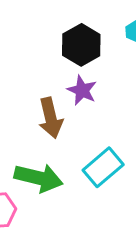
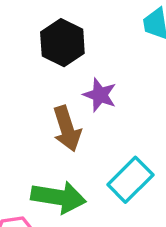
black hexagon: (81, 45) -> (62, 43), moved

